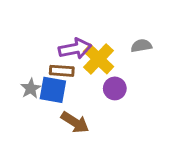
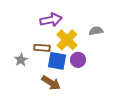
purple arrow: (75, 49) -> (51, 20), moved
blue square: (53, 90) -> (57, 61), moved

